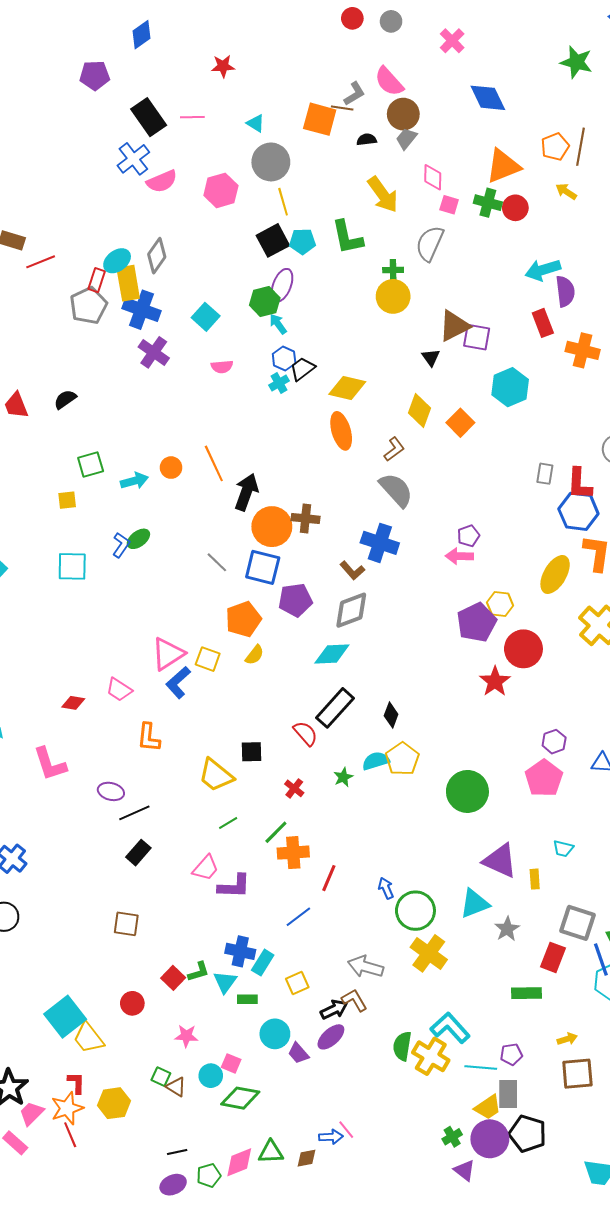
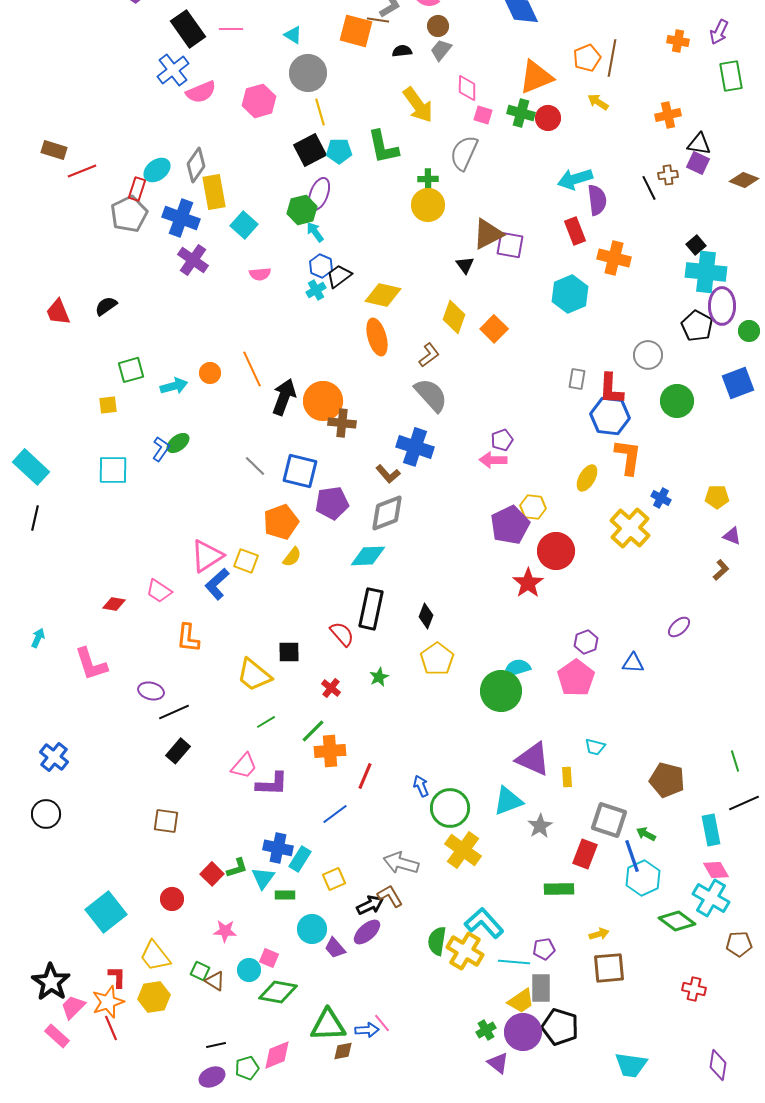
brown circle: (403, 114) -> (438, 26), size x0.7
yellow rectangle: (128, 283) -> (214, 192), moved
cyan hexagon: (510, 387) -> (570, 294), moved
orange circle: (272, 527) -> (323, 401), moved
yellow ellipse: (555, 574) -> (587, 478), size x0.7
black rectangle: (335, 708) -> (371, 609), turned -30
cyan semicircle: (376, 761) -> (517, 668), moved
yellow trapezoid: (89, 1038) -> (155, 956), moved
green triangle: (271, 1152) -> (328, 1025), moved, size x1.4

